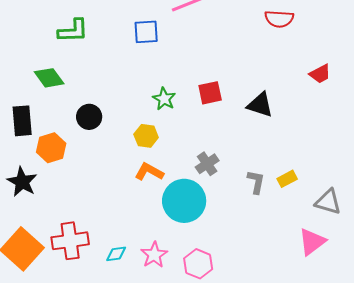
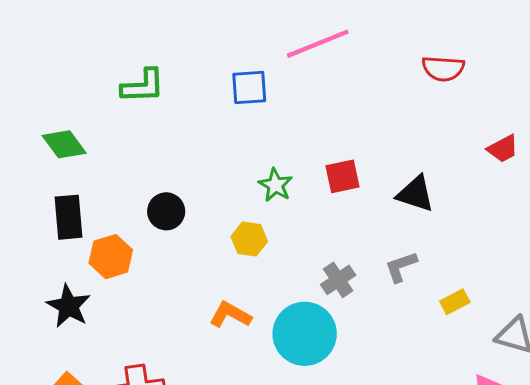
green diamond: (49, 78) -> (64, 144), moved
orange L-shape: (149, 172) -> (230, 315), moved
gray L-shape: (256, 182) -> (401, 267), moved, turned -120

